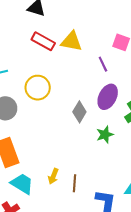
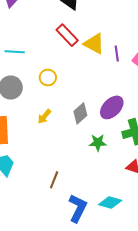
purple line: (103, 64) -> (117, 54), moved
yellow circle: (38, 88) -> (48, 78), size x0.7
yellow arrow: (53, 176) -> (44, 116), moved

